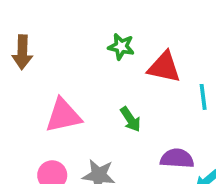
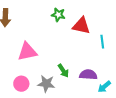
green arrow: (130, 119) -> (63, 71), moved

